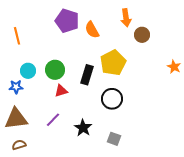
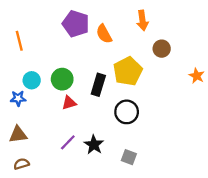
brown circle: (142, 35) -> (162, 49), moved
brown triangle: (16, 119) -> (18, 135), size x0.7
purple line: (53, 120) -> (68, 142), moved

